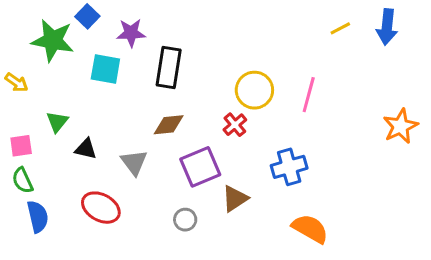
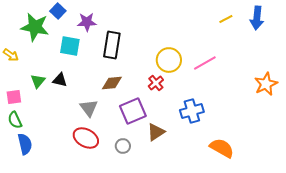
pink line: (309, 95) -> (205, 63), turned 45
black triangle: (86, 149) -> (60, 80), moved
red ellipse: (101, 208) -> (86, 138), moved
orange semicircle: (310, 229) -> (222, 148), moved

